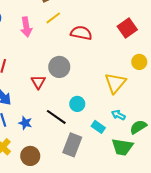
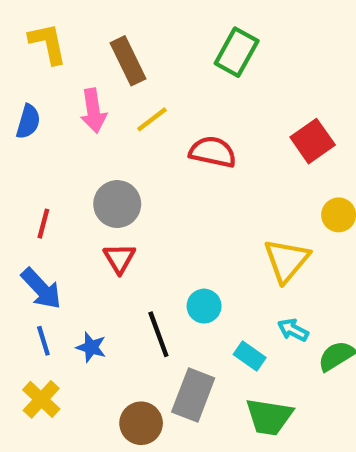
pink arrow: (26, 27) -> (93, 111), moved
gray circle: (59, 67) -> (117, 204), moved
black line: (56, 117) -> (158, 334), turned 35
green trapezoid: (122, 147) -> (269, 417), moved
brown circle: (30, 156) -> (141, 423), moved

